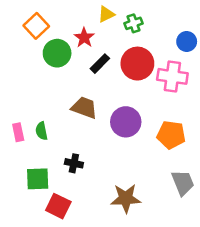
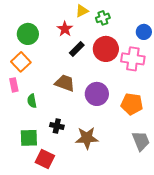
orange square: (36, 26) -> (21, 62), moved
green circle: (57, 53) -> (28, 34), moved
pink rectangle: (18, 132) -> (14, 85), moved
brown star: (126, 198) -> (87, 138), moved

